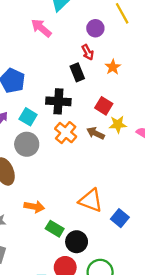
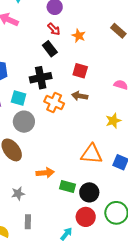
yellow star: (118, 124) -> (113, 121), moved

